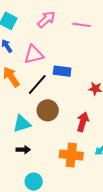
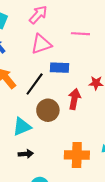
pink line: (81, 25) -> (80, 34), moved
pink triangle: (34, 55) -> (41, 44), moved
red arrow: (83, 122) -> (74, 99), moved

